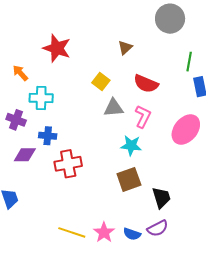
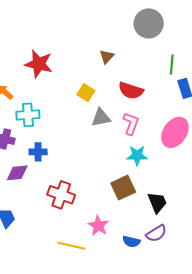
cyan star: (131, 146) -> (137, 156), moved
red cross: (68, 164) -> (61, 195), moved, turned 36
pink star: (104, 232) -> (98, 226), moved

